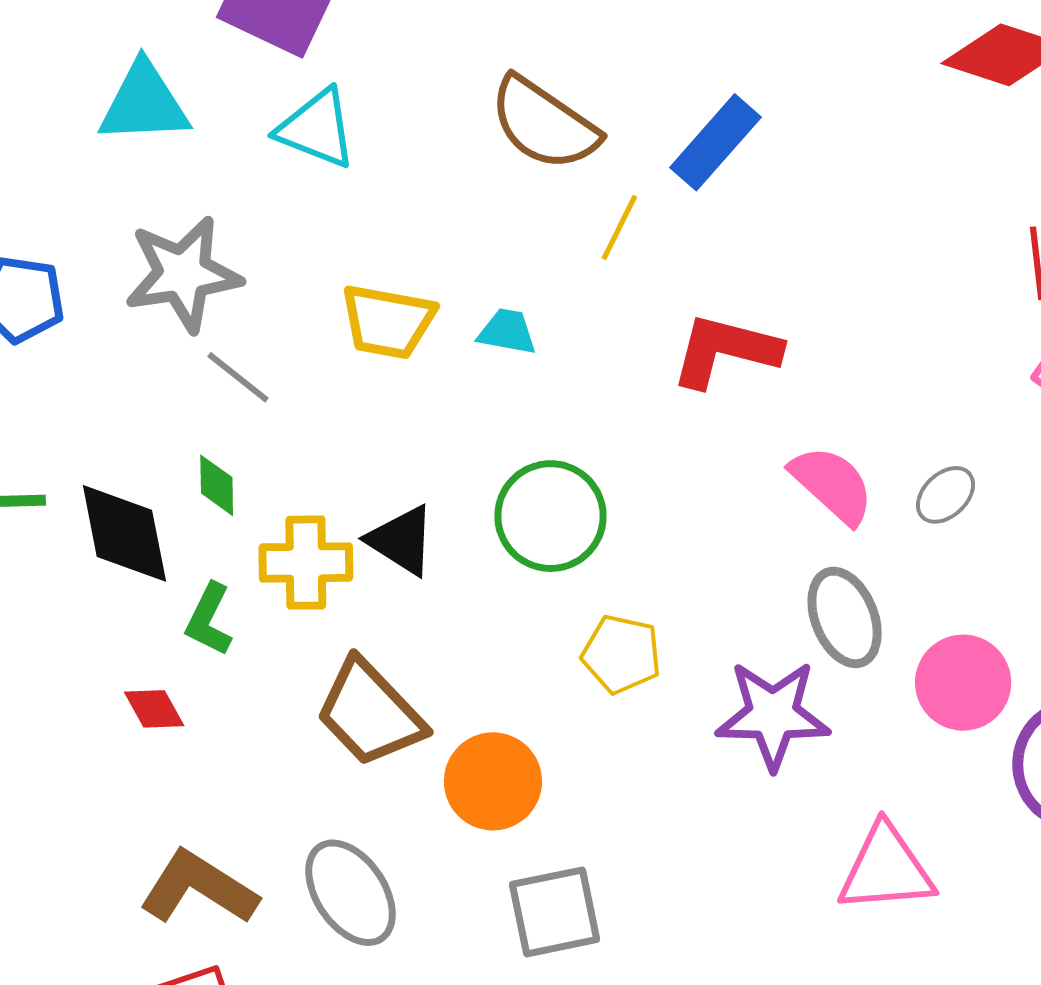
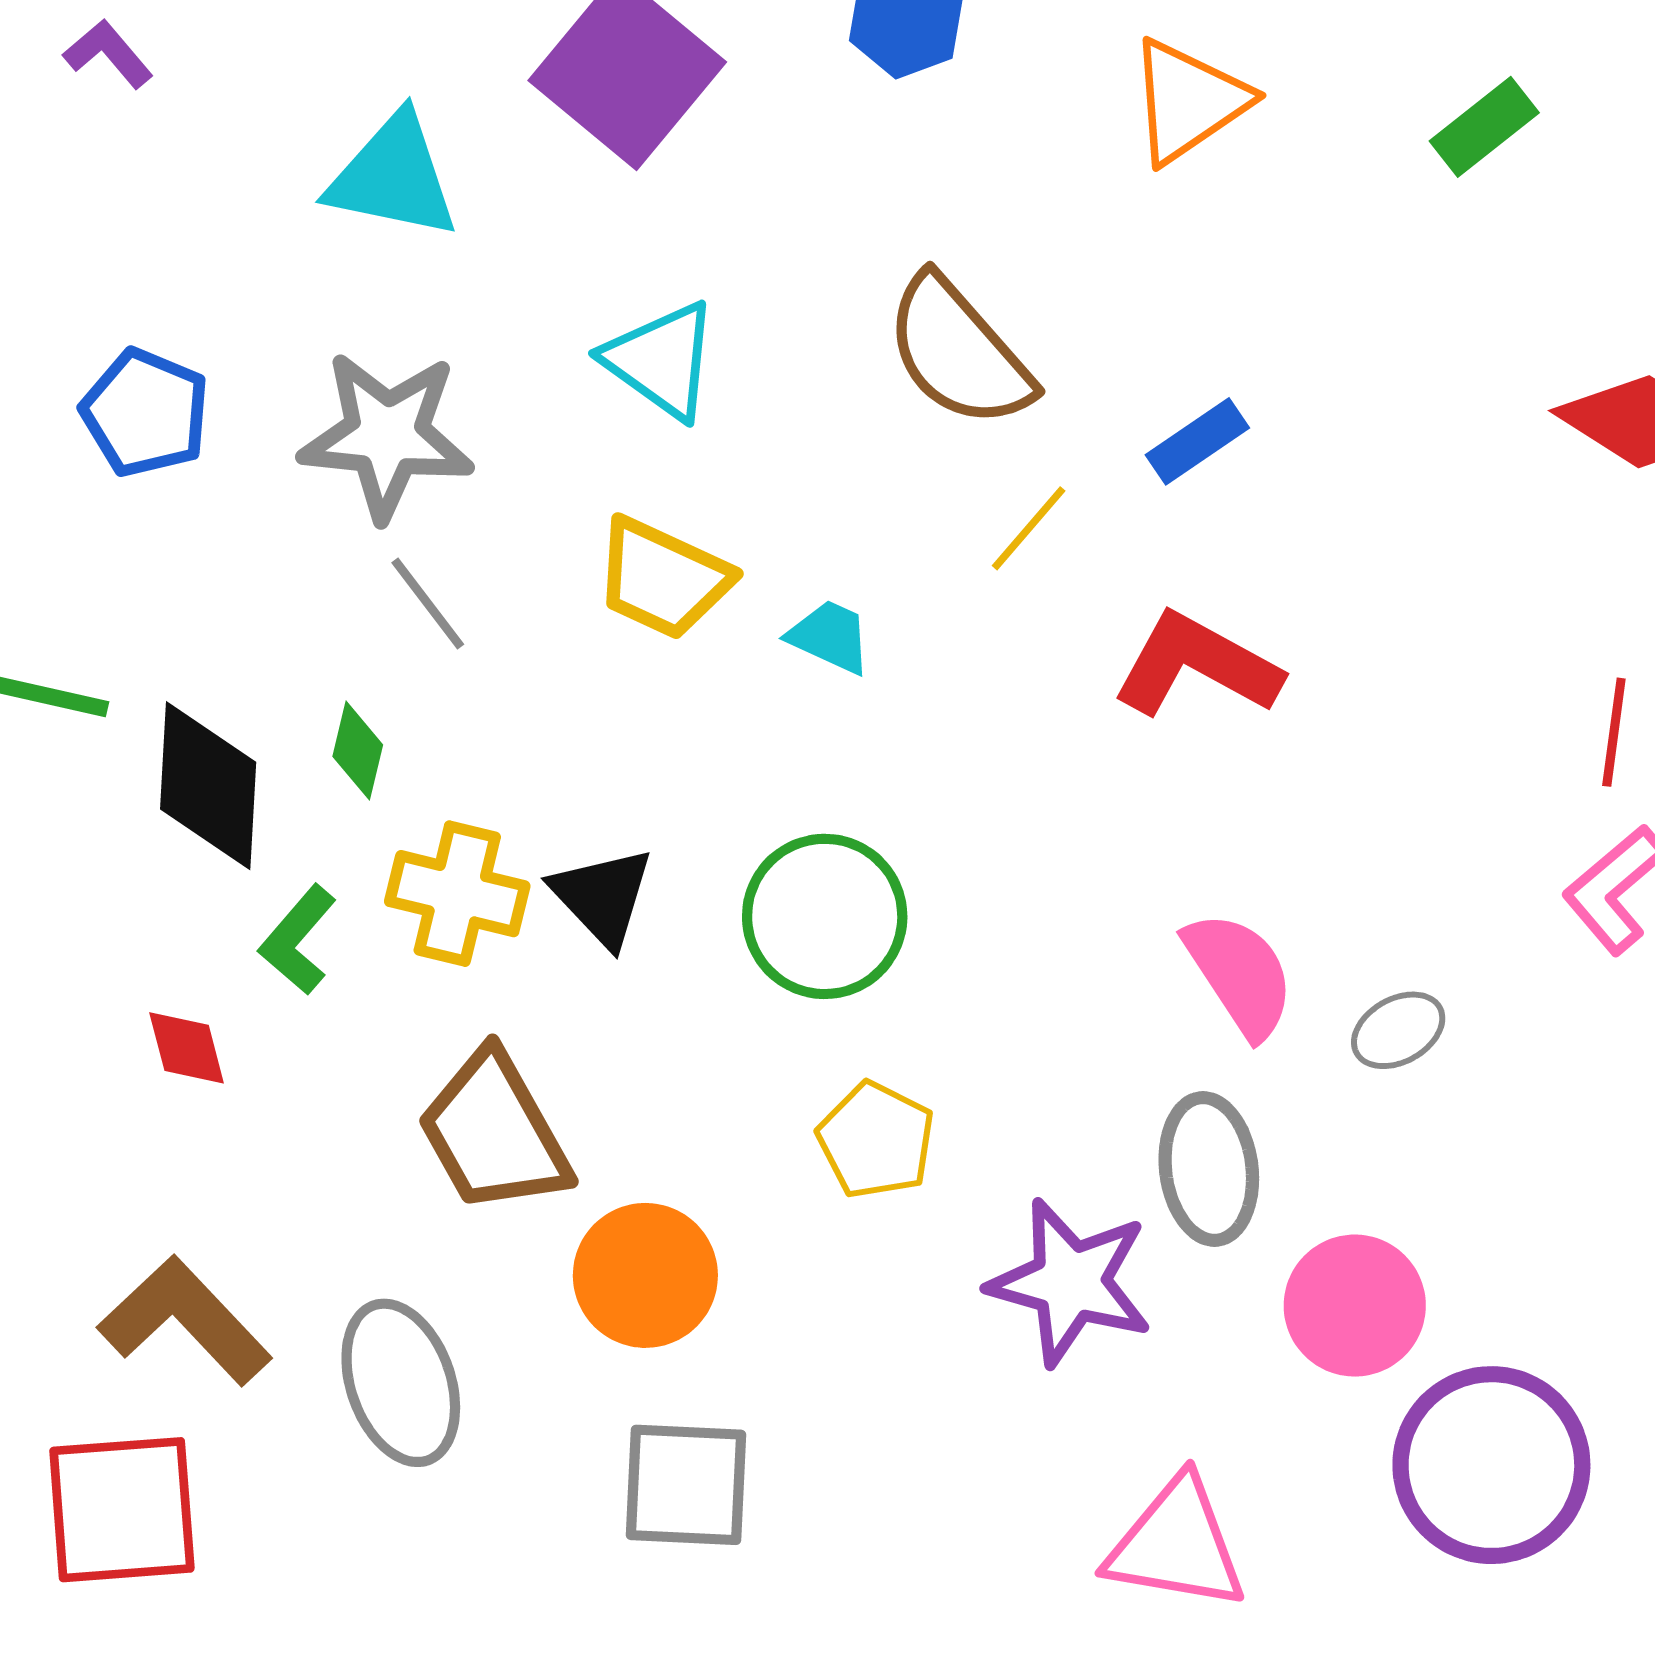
cyan triangle: (317, 129) -> (661, 360), moved
blue rectangle: (715, 142) -> (1197, 441), size x0.7
red L-shape: (725, 351) -> (1197, 665), moved

